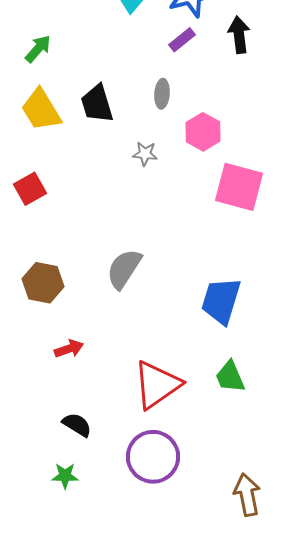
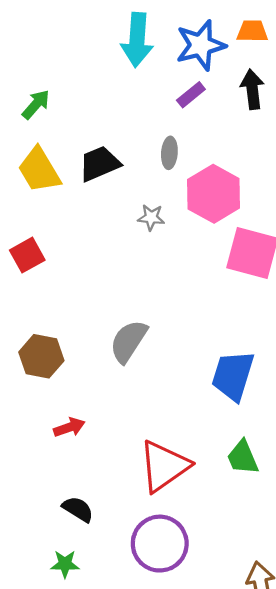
black trapezoid: (97, 104) -> (99, 164), turned 84
pink hexagon: (203, 132) -> (214, 194), size x1.4

